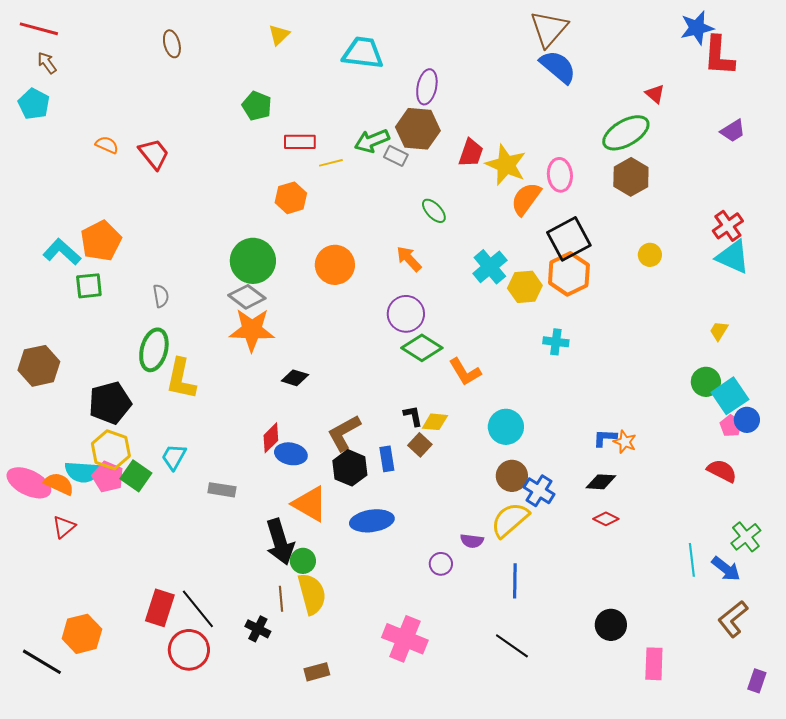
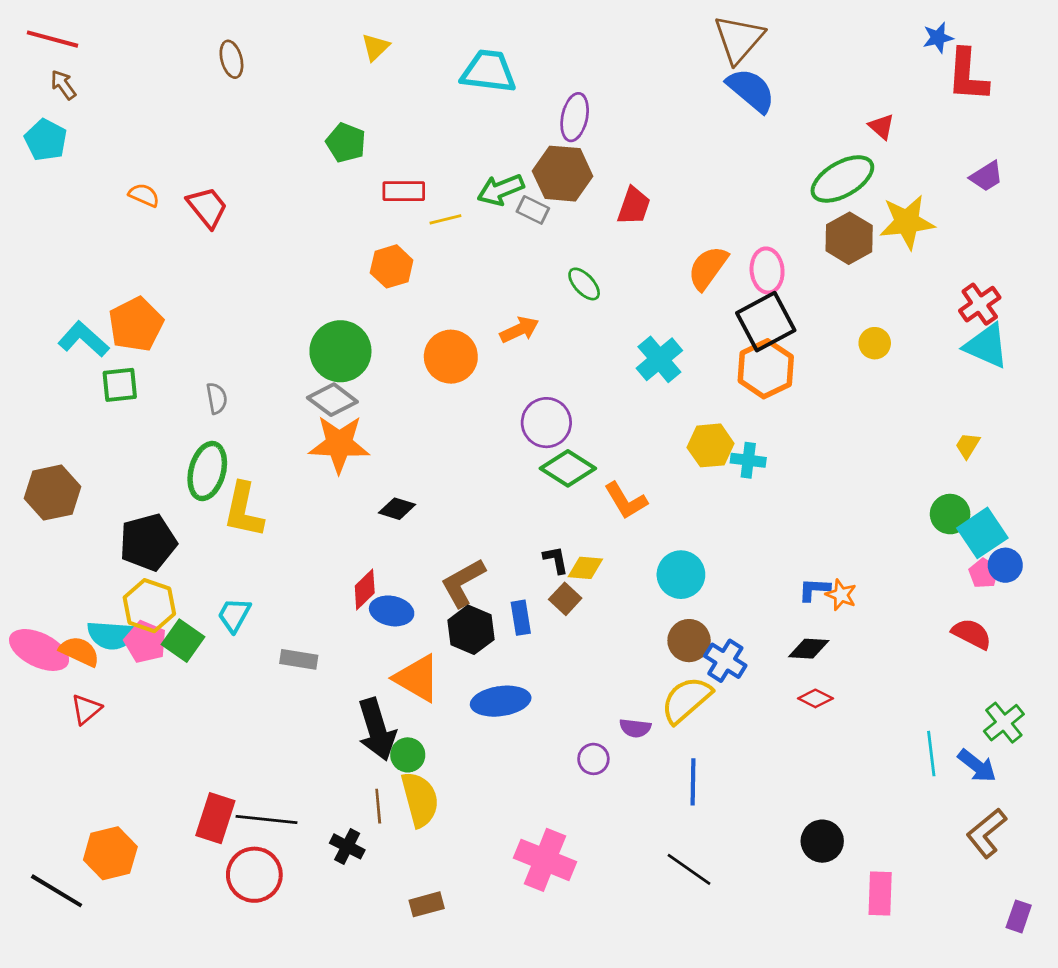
blue star: (697, 28) -> (938, 38), size x0.7
yellow star: (506, 165) -> (907, 222), moved, turned -30
pink ellipse: (560, 175) -> (767, 270), moved
orange arrow: (409, 259) -> (519, 330), moved, turned 108
yellow hexagon: (525, 287) -> (711, 445), moved
black line: (198, 609) -> (266, 820), turned -45

